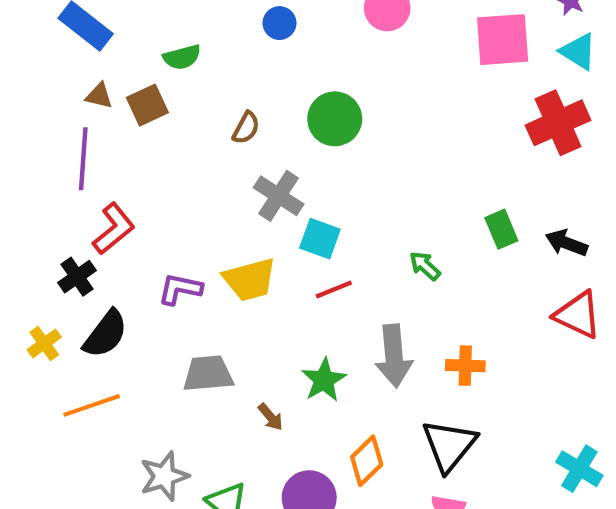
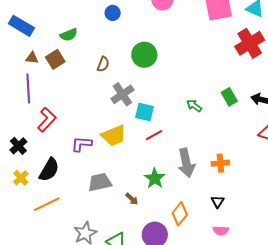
gray cross: (279, 196) -> (122, 94), turned 30
green arrow: (425, 266) -> (194, 106), moved
black cross: (77, 277) -> (18, 146), moved
black triangle: (449, 445) -> (218, 202), size x0.5

